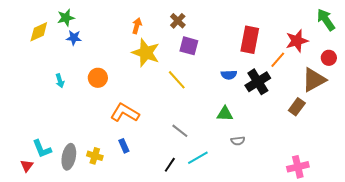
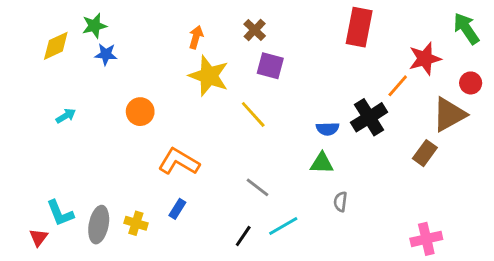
red rectangle: (250, 40) -> (359, 27), moved
blue semicircle: (229, 75) -> (328, 129), moved
cyan arrow: (60, 81) -> (66, 116), moved, turned -104
gray semicircle: (238, 141) -> (340, 202), turned 104
blue rectangle: (124, 146) -> (177, 209), turned 56

